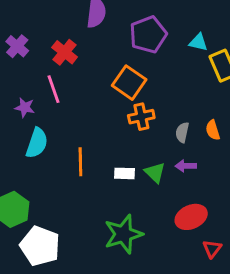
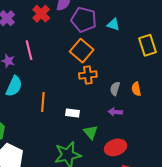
purple pentagon: (148, 35) -> (84, 20), moved, turned 30
cyan triangle: (198, 42) -> (113, 24), moved
red cross: (65, 52) -> (41, 14), moved
green triangle: (155, 173) -> (91, 132), moved

